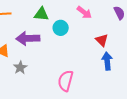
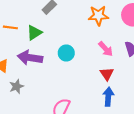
pink arrow: (84, 12) -> (106, 49), moved
green triangle: (41, 14) -> (34, 33), moved, turned -49

